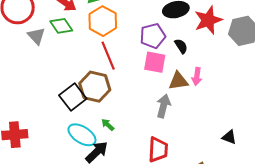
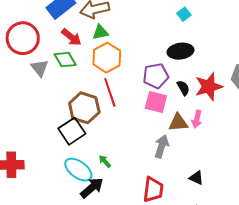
red star: (208, 20) -> (209, 87), moved
brown hexagon: (95, 87) -> (84, 108), moved
black triangle: (229, 137) -> (196, 178), moved

